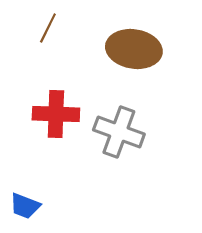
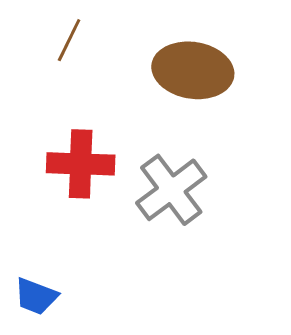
gray cross: (119, 132) -> (171, 190), turned 33

